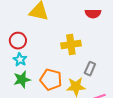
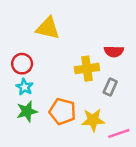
red semicircle: (93, 14) -> (114, 51), moved
gray rectangle: (90, 69) -> (110, 87), moved

